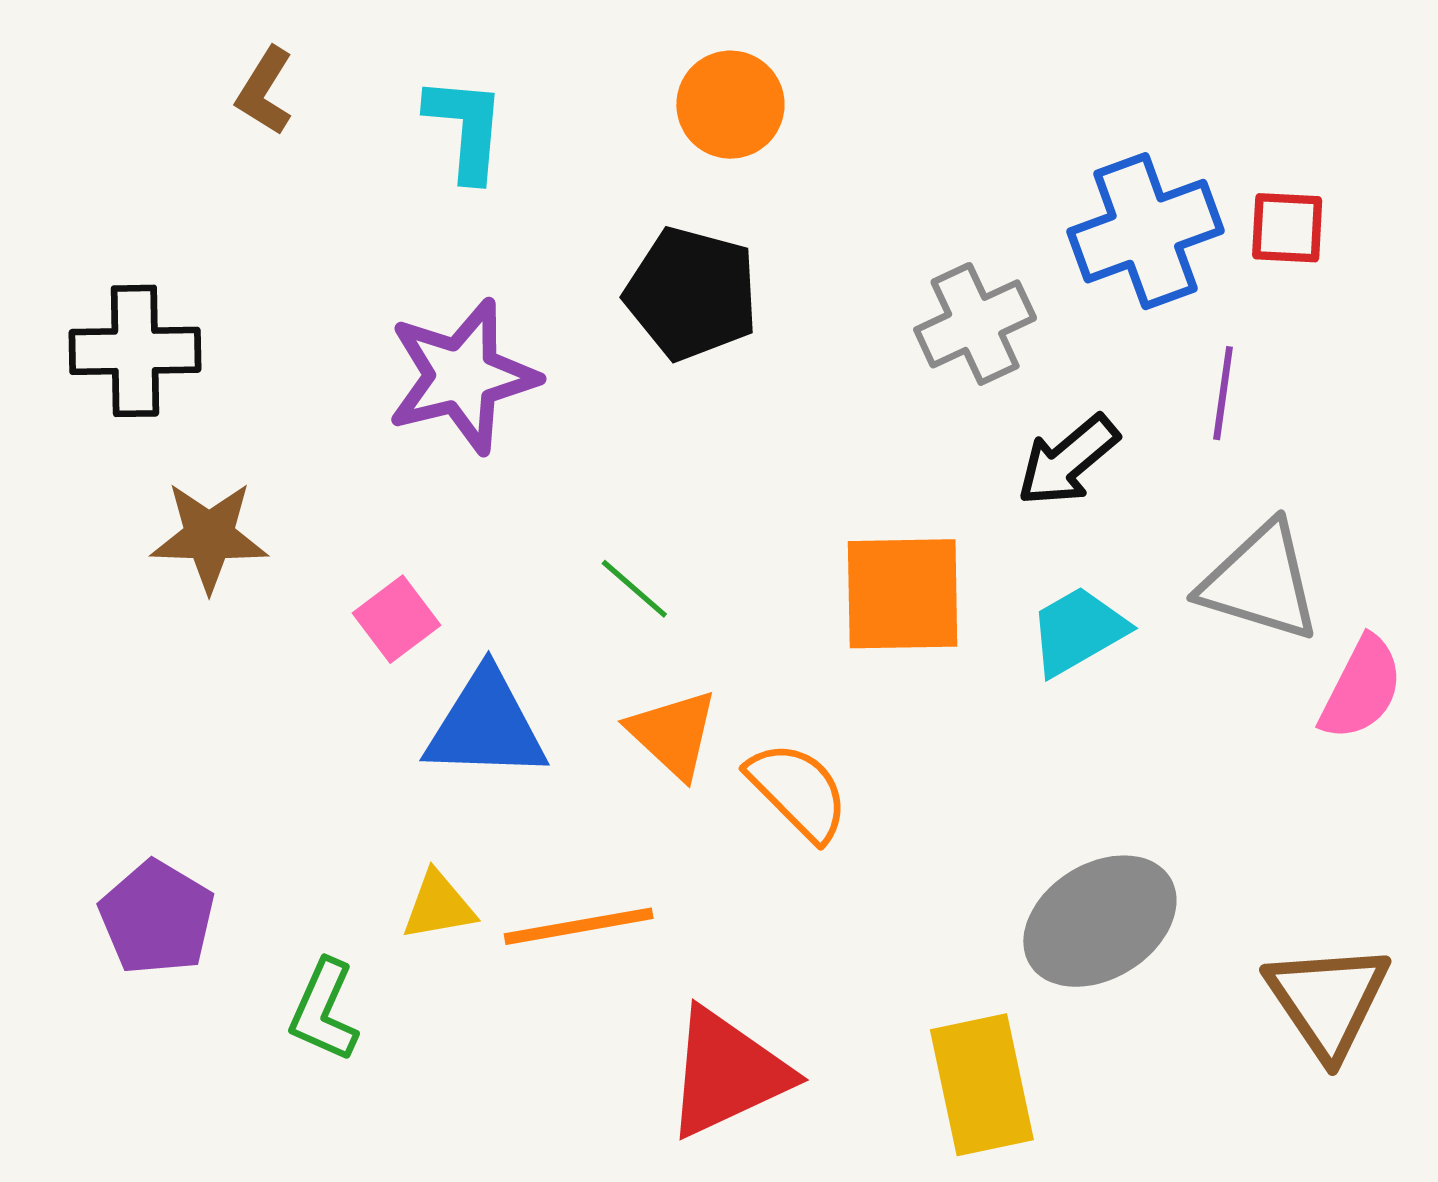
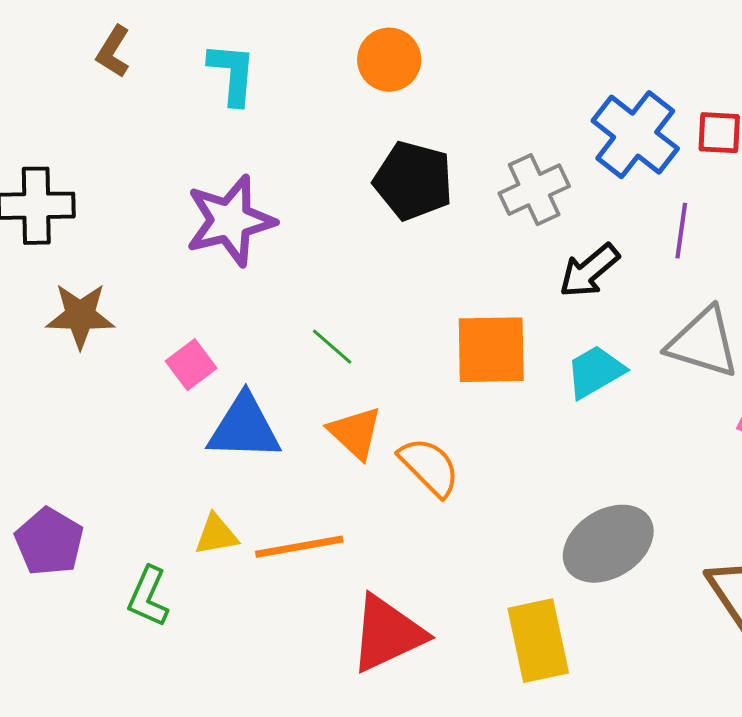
blue cross: (1145, 231) -> (635, 135), turned -32
black pentagon: (692, 294) -> (413, 181), moved

